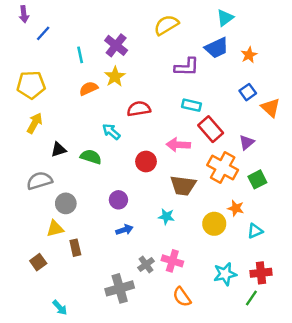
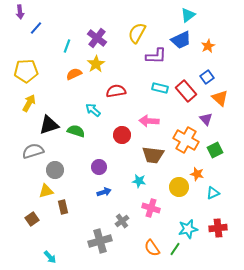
yellow semicircle: (166, 25) -> (137, 33), moved, turned -30
cyan line: (80, 55) -> (67, 46), turned 32
orange triangle: (271, 108) -> (220, 98), moved
red rectangle: (211, 129) -> (186, 91), moved
purple triangle: (247, 142) -> (206, 119), turned -32
black triangle: (59, 150) -> (49, 125), size x1.5
pink cross: (172, 261) -> (151, 208), moved
green line: (251, 298) -> (175, 249), moved

